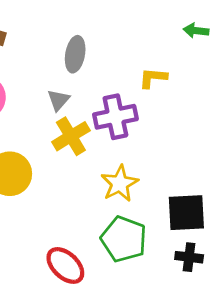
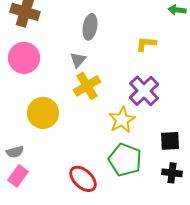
purple cross: (115, 117) -> (144, 91), moved, turned -32
black square: (186, 213) -> (170, 141), size x0.7

